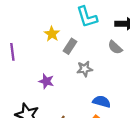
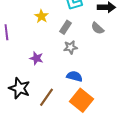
gray rectangle: (70, 46) -> (65, 27), moved
blue semicircle: (102, 102) -> (74, 76), moved

